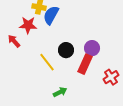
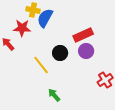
red rectangle: (85, 64) -> (83, 35), moved, turned 42
green arrow: (60, 92) -> (54, 95), turned -104

